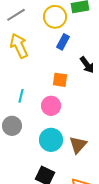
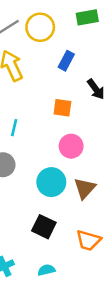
yellow circle: (55, 17) -> (40, 27), moved
pink circle: (51, 106) -> (71, 146), moved

